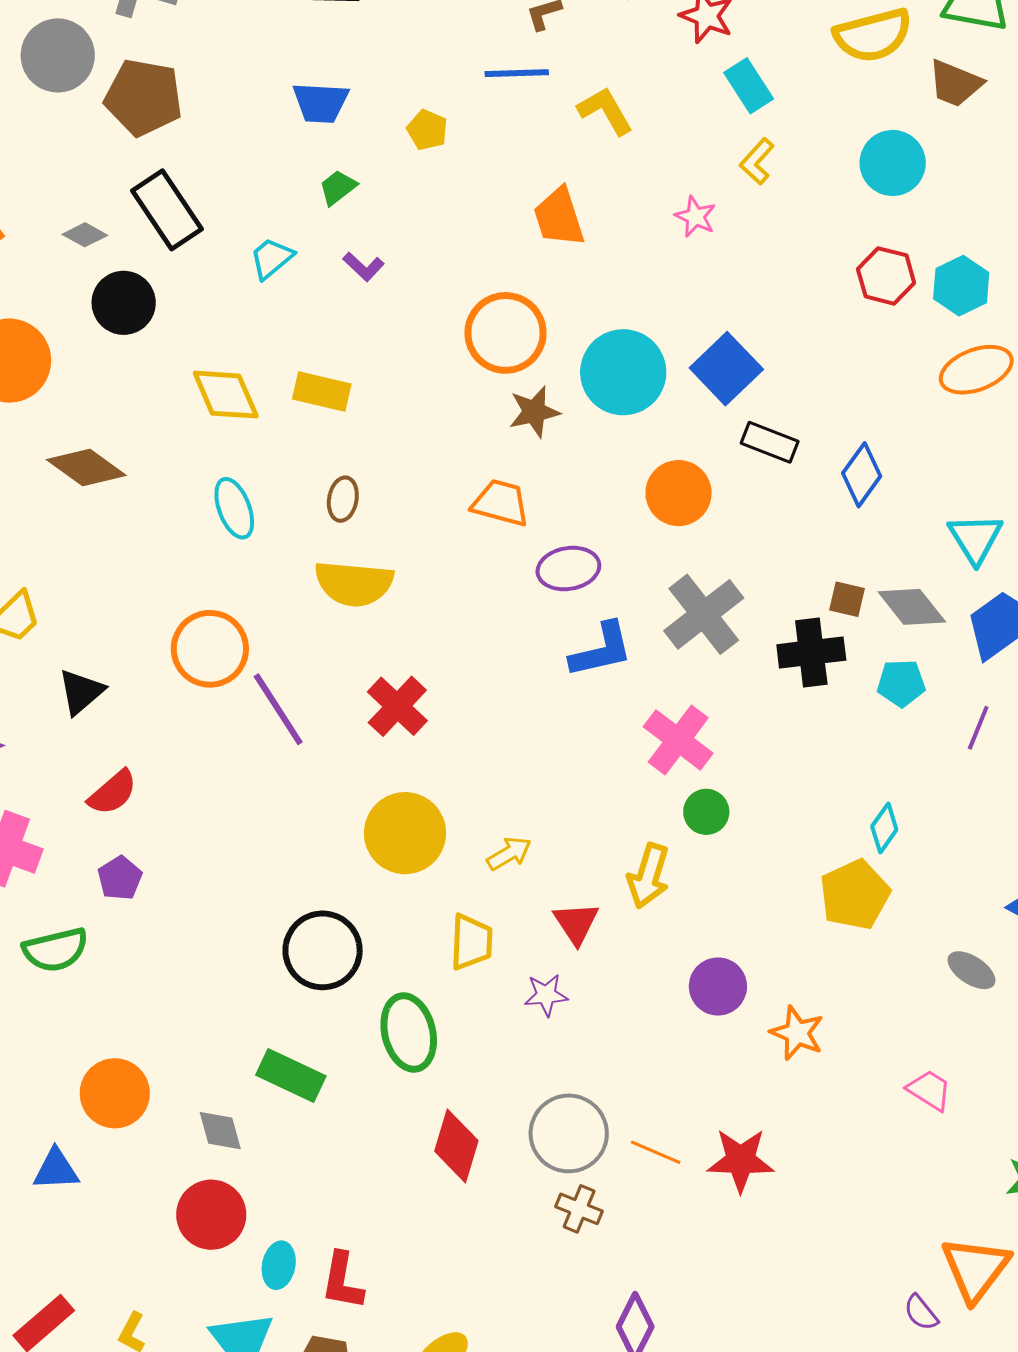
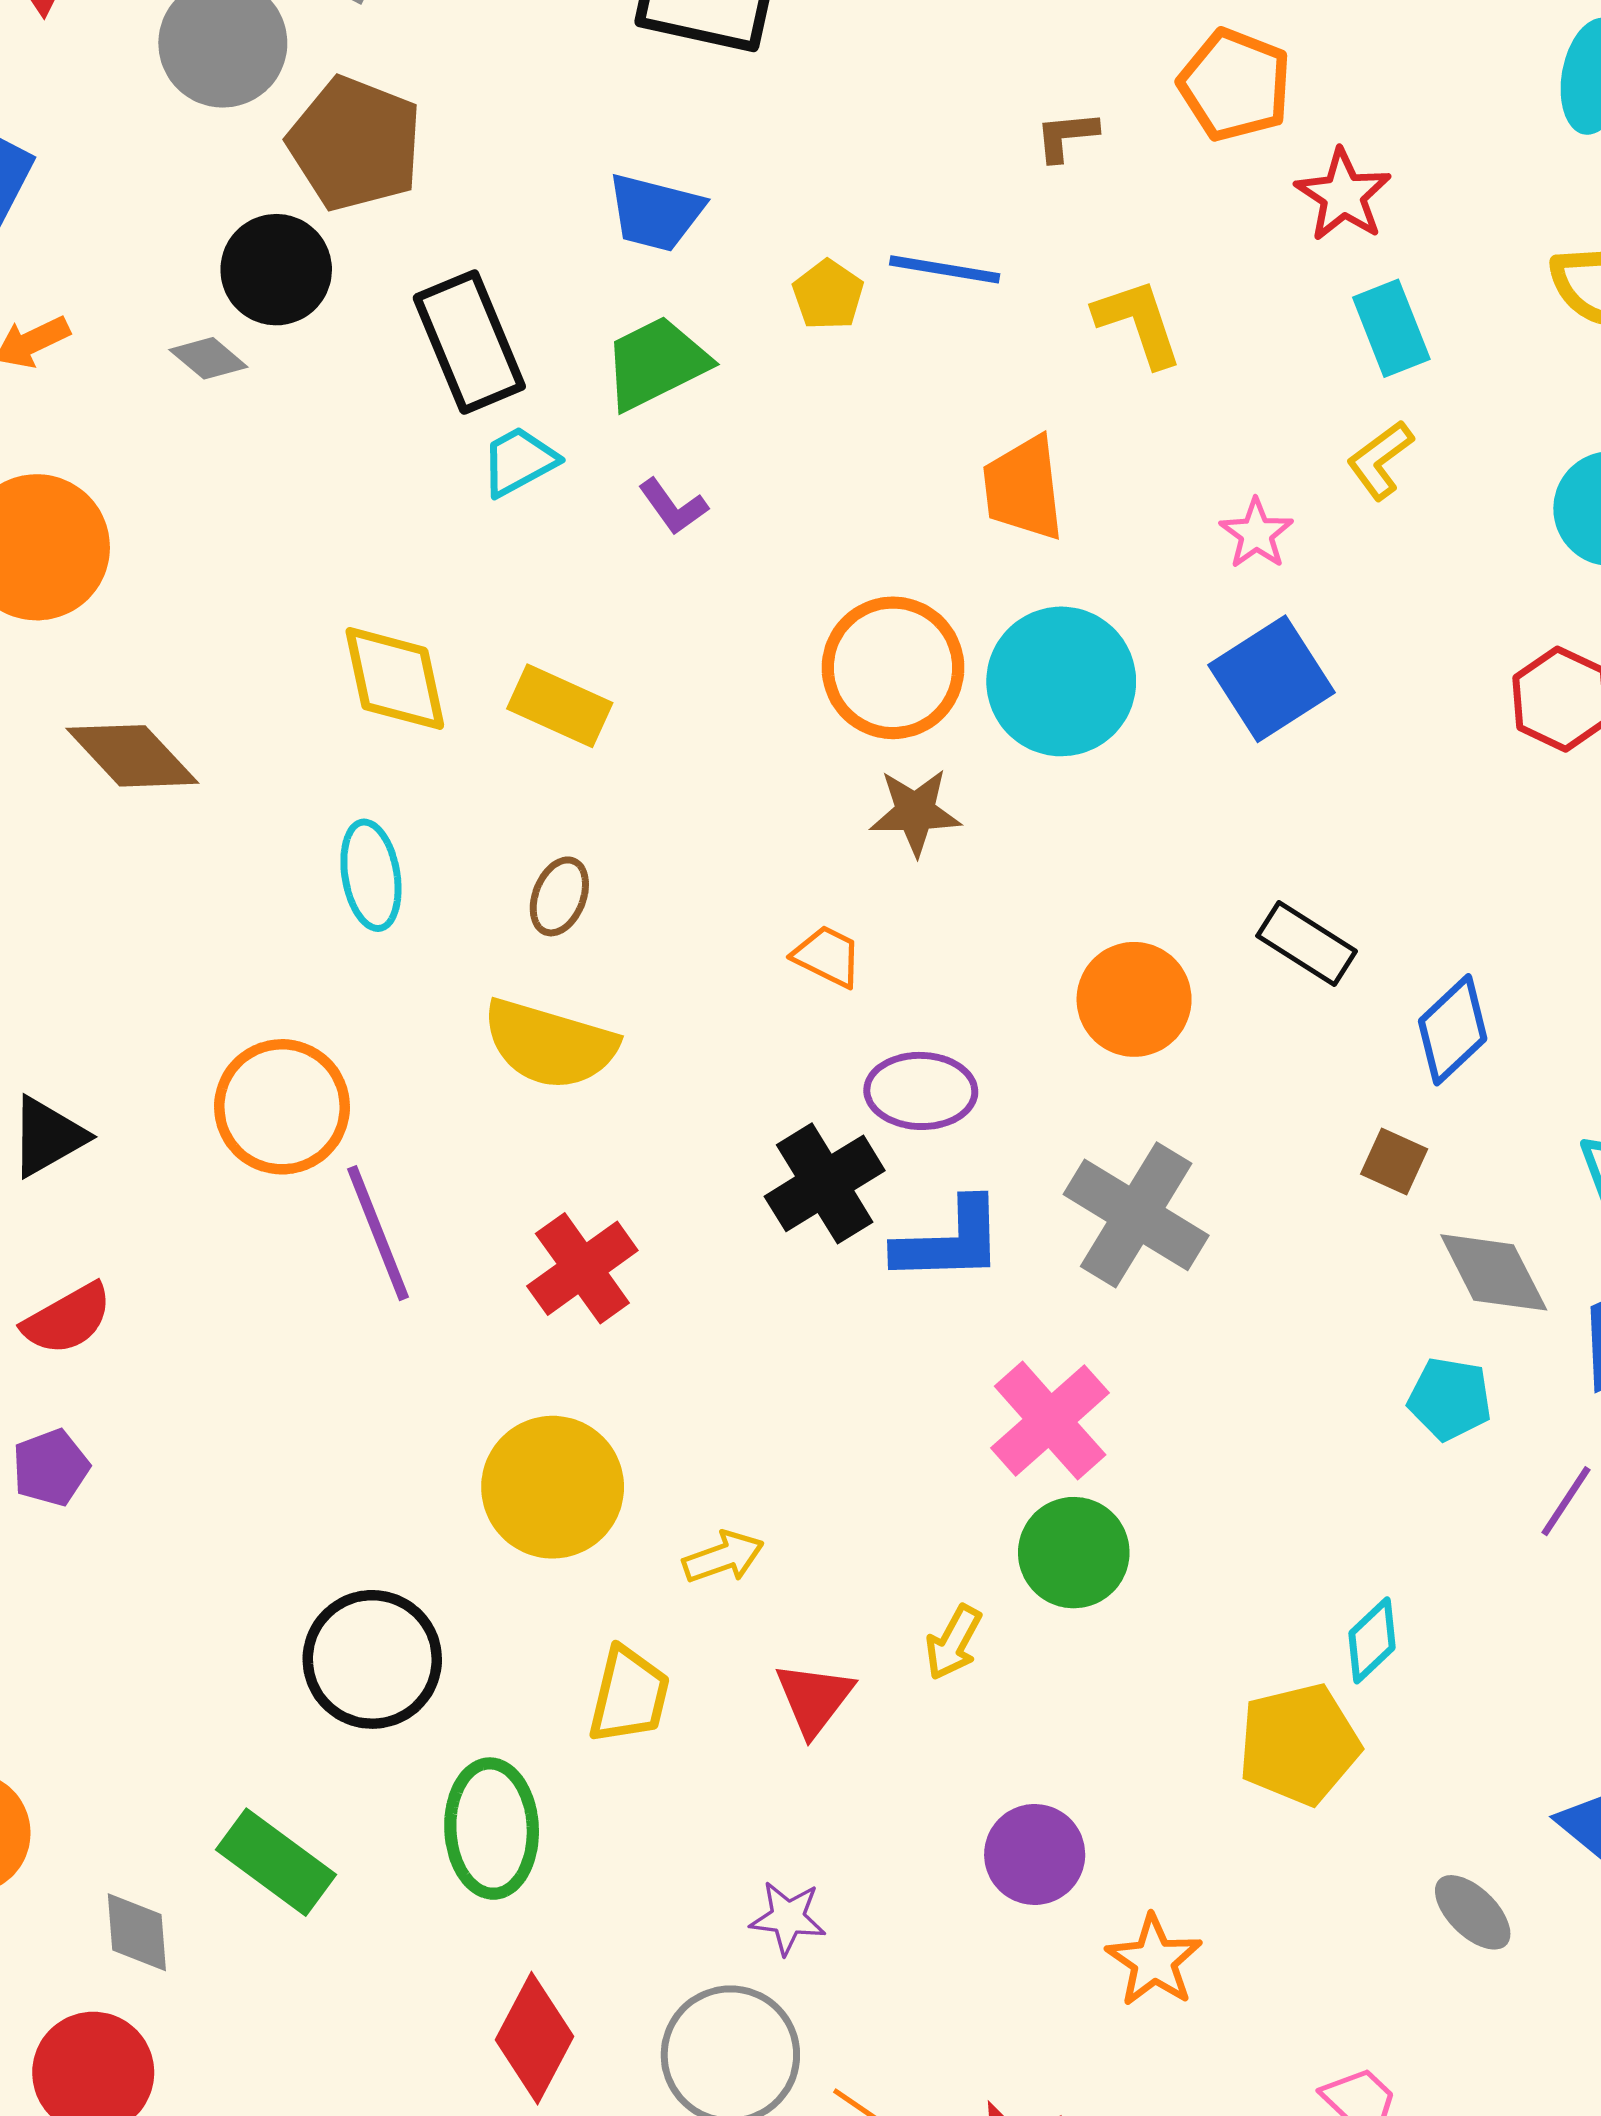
blue line: (517, 73) -> (945, 269), moved
green trapezoid: (338, 187) -> (656, 363), size x1.6
black rectangle: (167, 210) -> (469, 342), moved
black circle: (124, 303) -> (276, 270), moved
blue square: (726, 369) -> (1272, 679), moved
cyan circle: (623, 372) -> (1061, 681), moved
orange trapezoid: (501, 503) -> (827, 956), size x0.7
brown square: (847, 599) -> (1394, 1162), moved
gray cross: (704, 614) -> (1136, 1215), turned -32
black cross: (811, 652) -> (825, 1183), moved, turned -36
green circle: (706, 812) -> (1074, 1553), size x1.4
yellow arrow: (648, 876) -> (953, 1642), size x0.7
purple star: (546, 995) -> (788, 1918), moved

